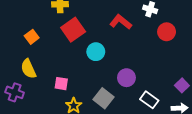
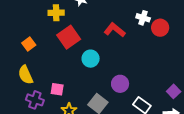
red circle: (167, 32) -> (160, 28), moved
purple cross: (15, 92) -> (35, 100), moved

